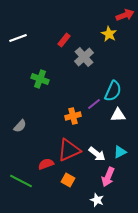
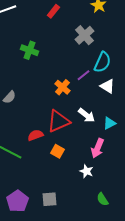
gray cross: (84, 57) -> (84, 35), moved
white triangle: (118, 115) -> (107, 86), turned 35
orange cross: (73, 116) -> (62, 87), turned -35
white arrow: (97, 154) -> (86, 115), moved

